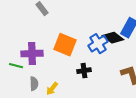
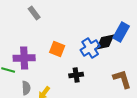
black diamond: (113, 38) -> (105, 42), turned -50
orange square: (65, 45) -> (57, 49), size x0.7

